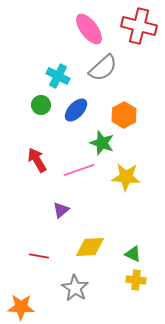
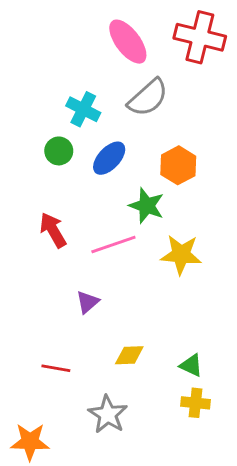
yellow diamond: (90, 247) -> (129, 355), size x0.7

